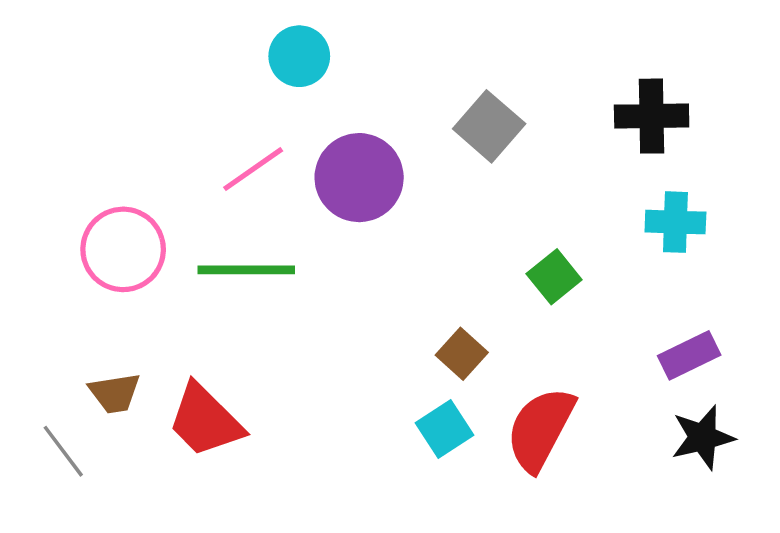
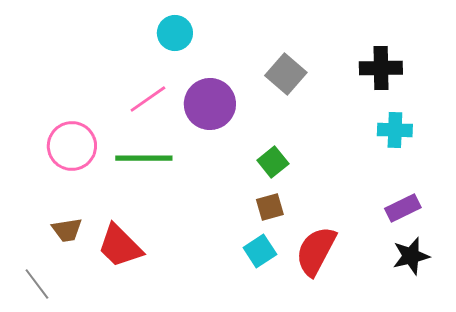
green square: (554, 277) -> (273, 162), moved
brown square: (462, 354) -> (270, 207), turned 32
gray line: (63, 451) -> (37, 284), moved

